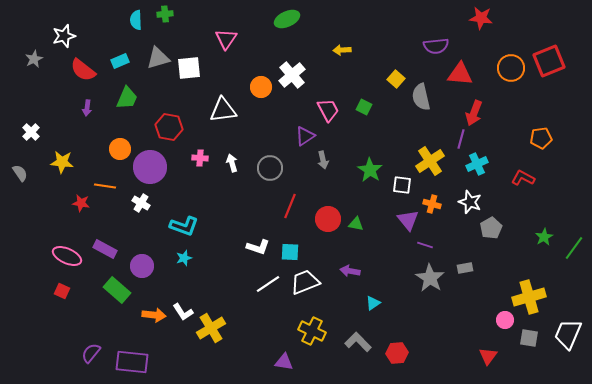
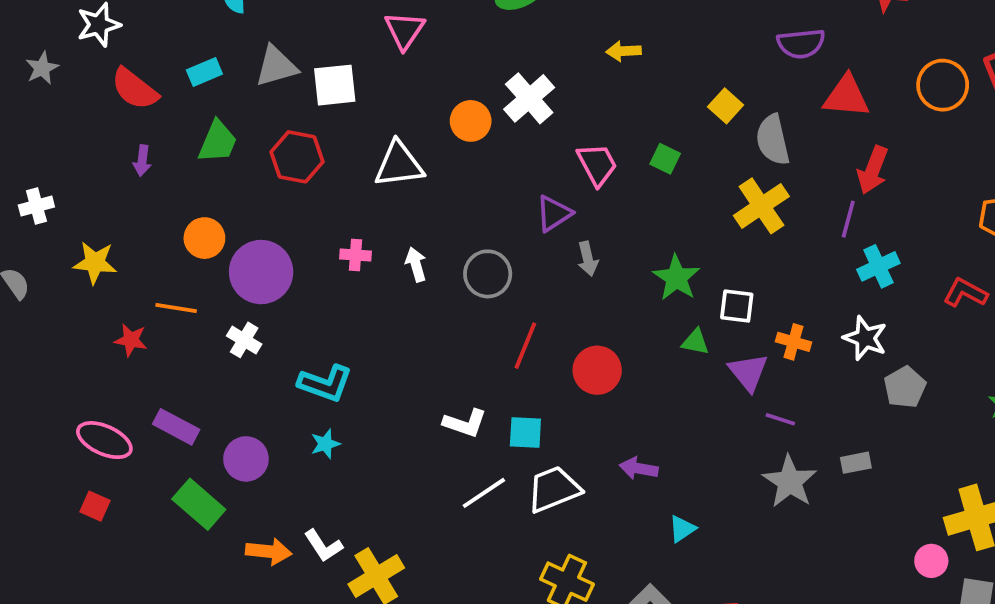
red hexagon: (169, 127) -> (297, 157), moved
white cross: (31, 132) -> (36, 206), turned 30
yellow cross: (430, 161) -> (761, 206), moved
green triangle: (356, 224) -> (695, 342), moved

